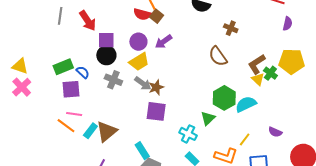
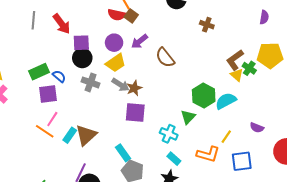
brown semicircle: (218, 56) -> (165, 58), moved
pink line: (74, 114) -> (52, 119), turned -63

